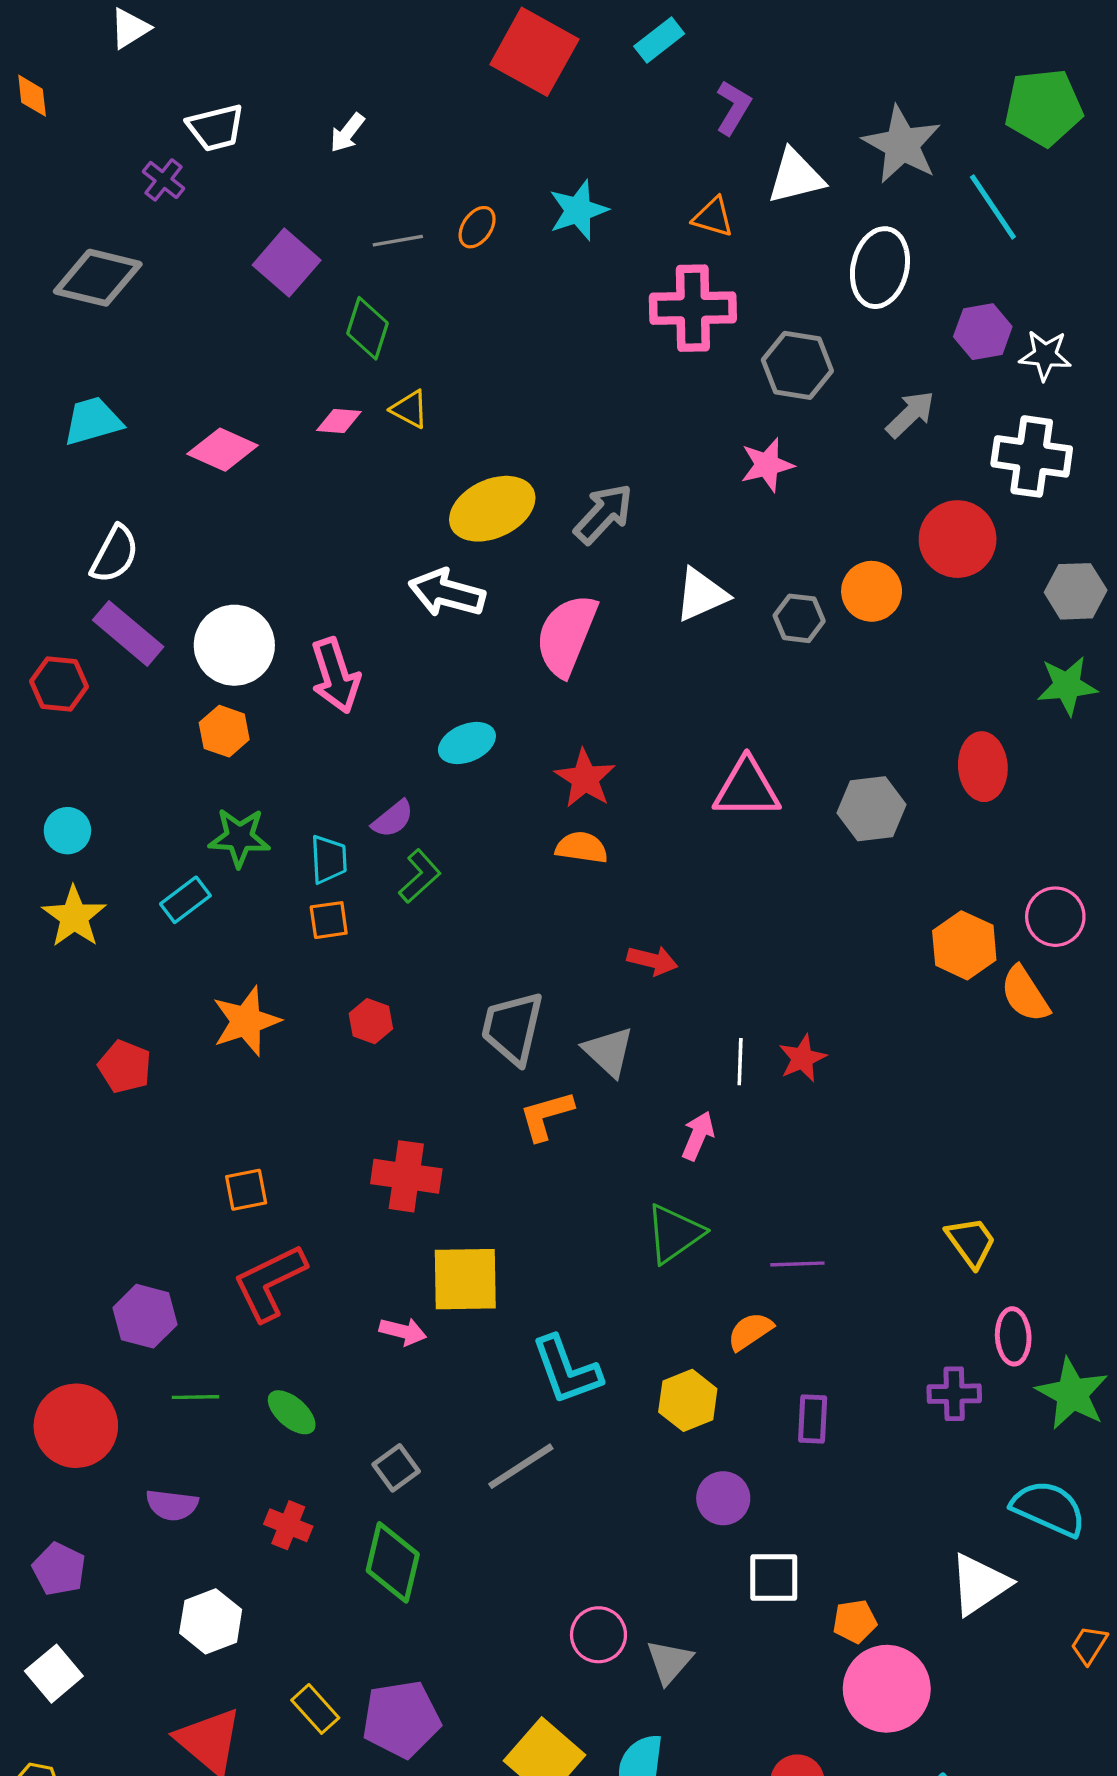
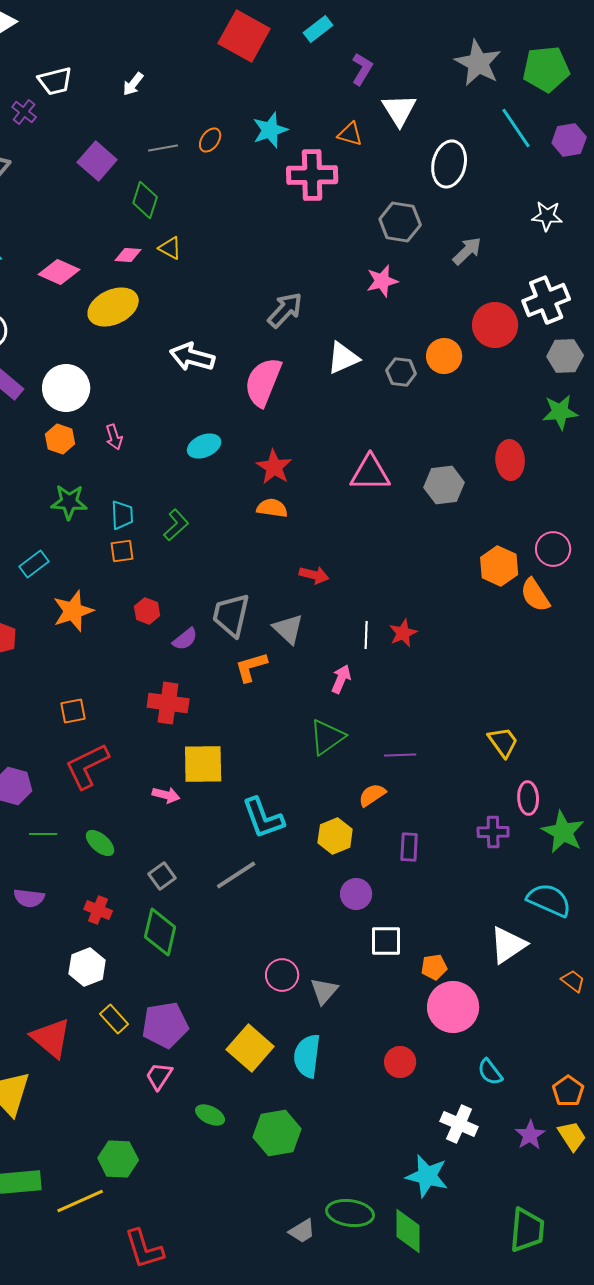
gray star: (902, 145) -> (478, 63), moved
white triangle: (796, 177) -> (399, 110), turned -48
pink cross: (693, 308) -> (312, 175), moved
purple hexagon: (983, 332) -> (569, 140), moved
white cross: (1032, 456) -> (546, 300), moved, turned -30
yellow ellipse: (492, 509) -> (113, 307), moved
pink arrow: (335, 676) -> (114, 437), moved, size x0.6
purple semicircle: (393, 819) -> (185, 639), moved
cyan rectangle: (185, 900) -> (34, 564), moved
white hexagon: (211, 1621) -> (87, 967), moved
orange trapezoid: (1089, 1645) -> (573, 981), turned 95

